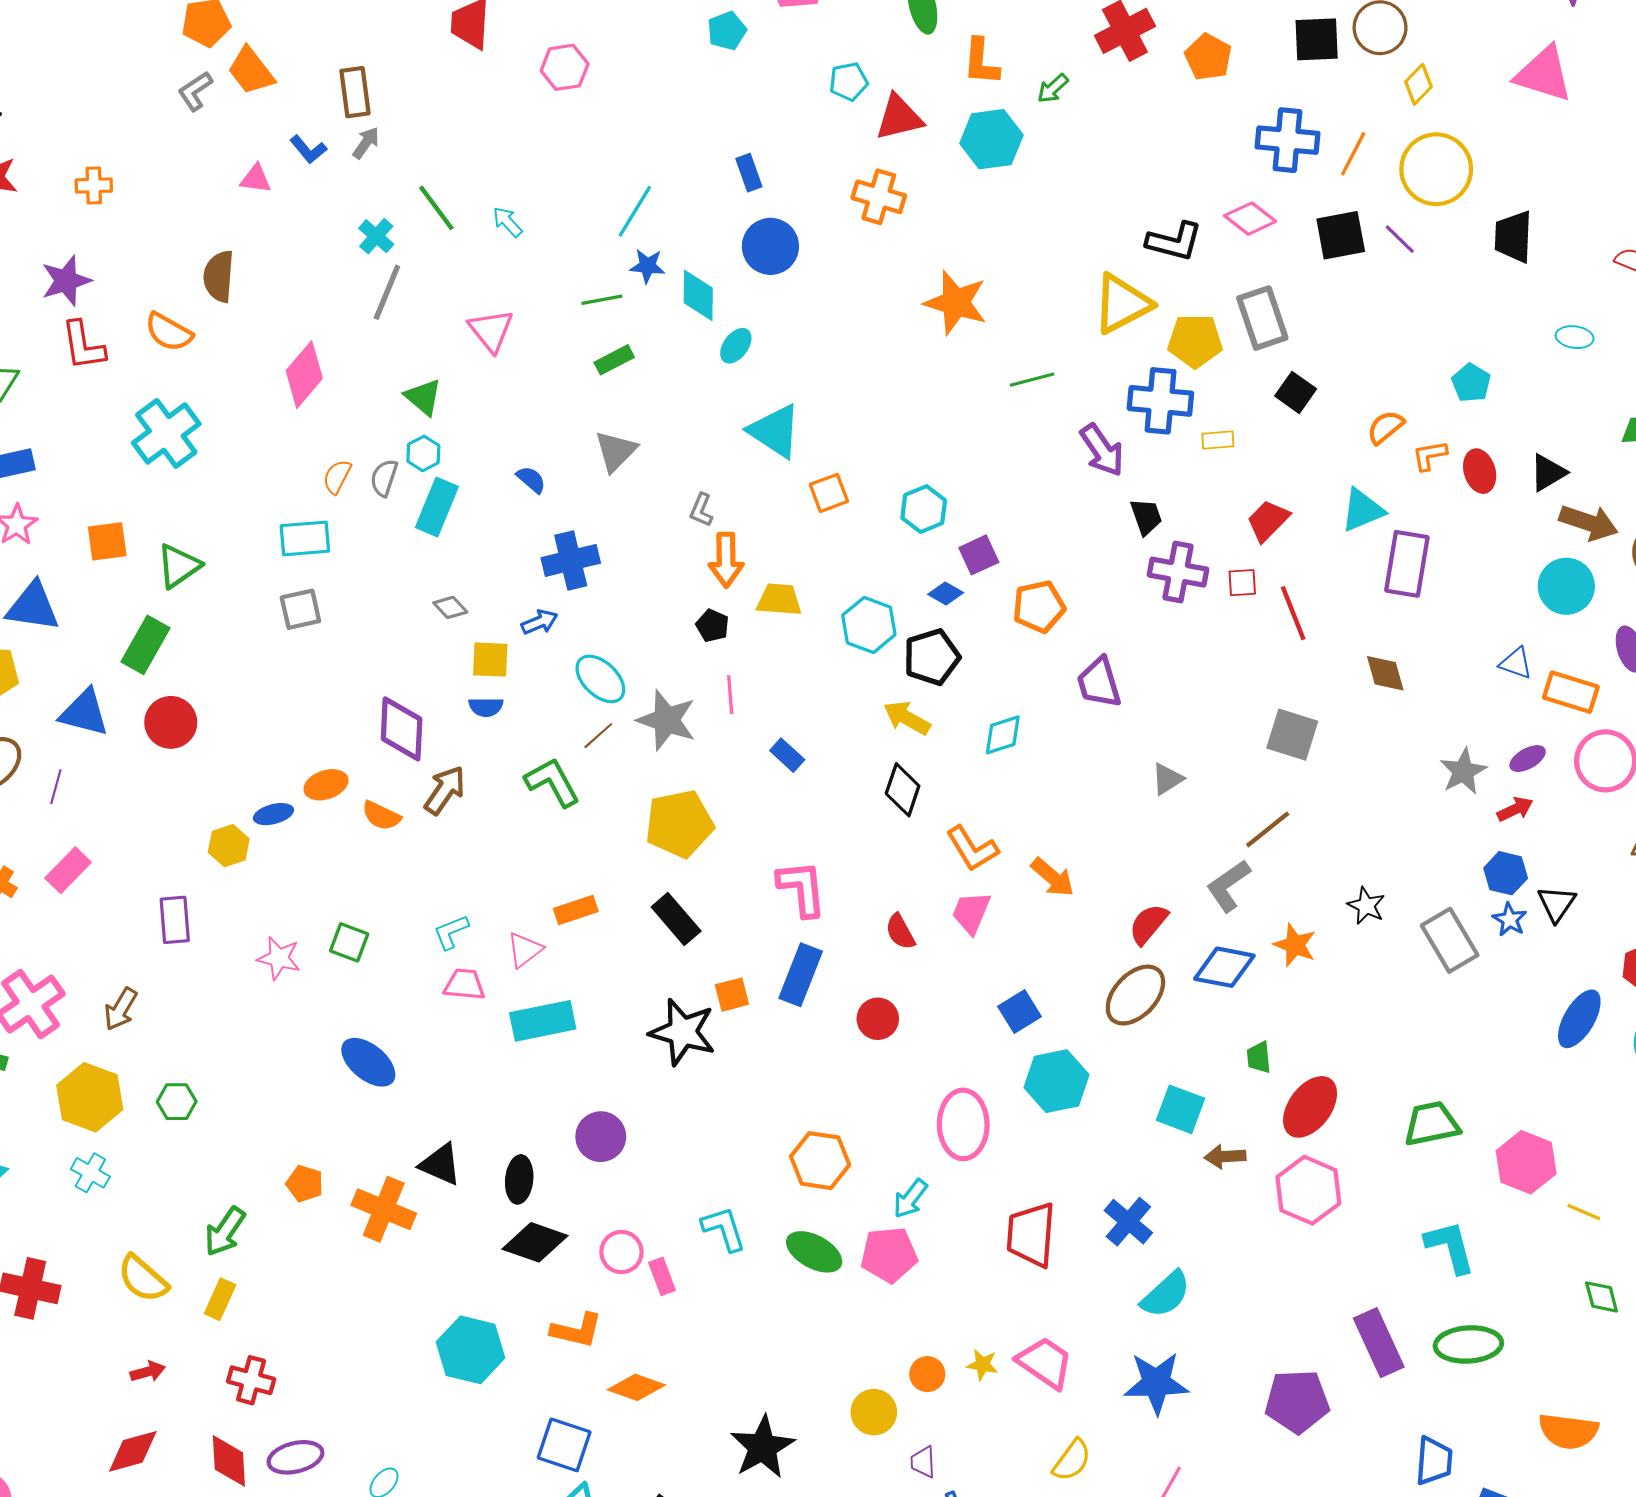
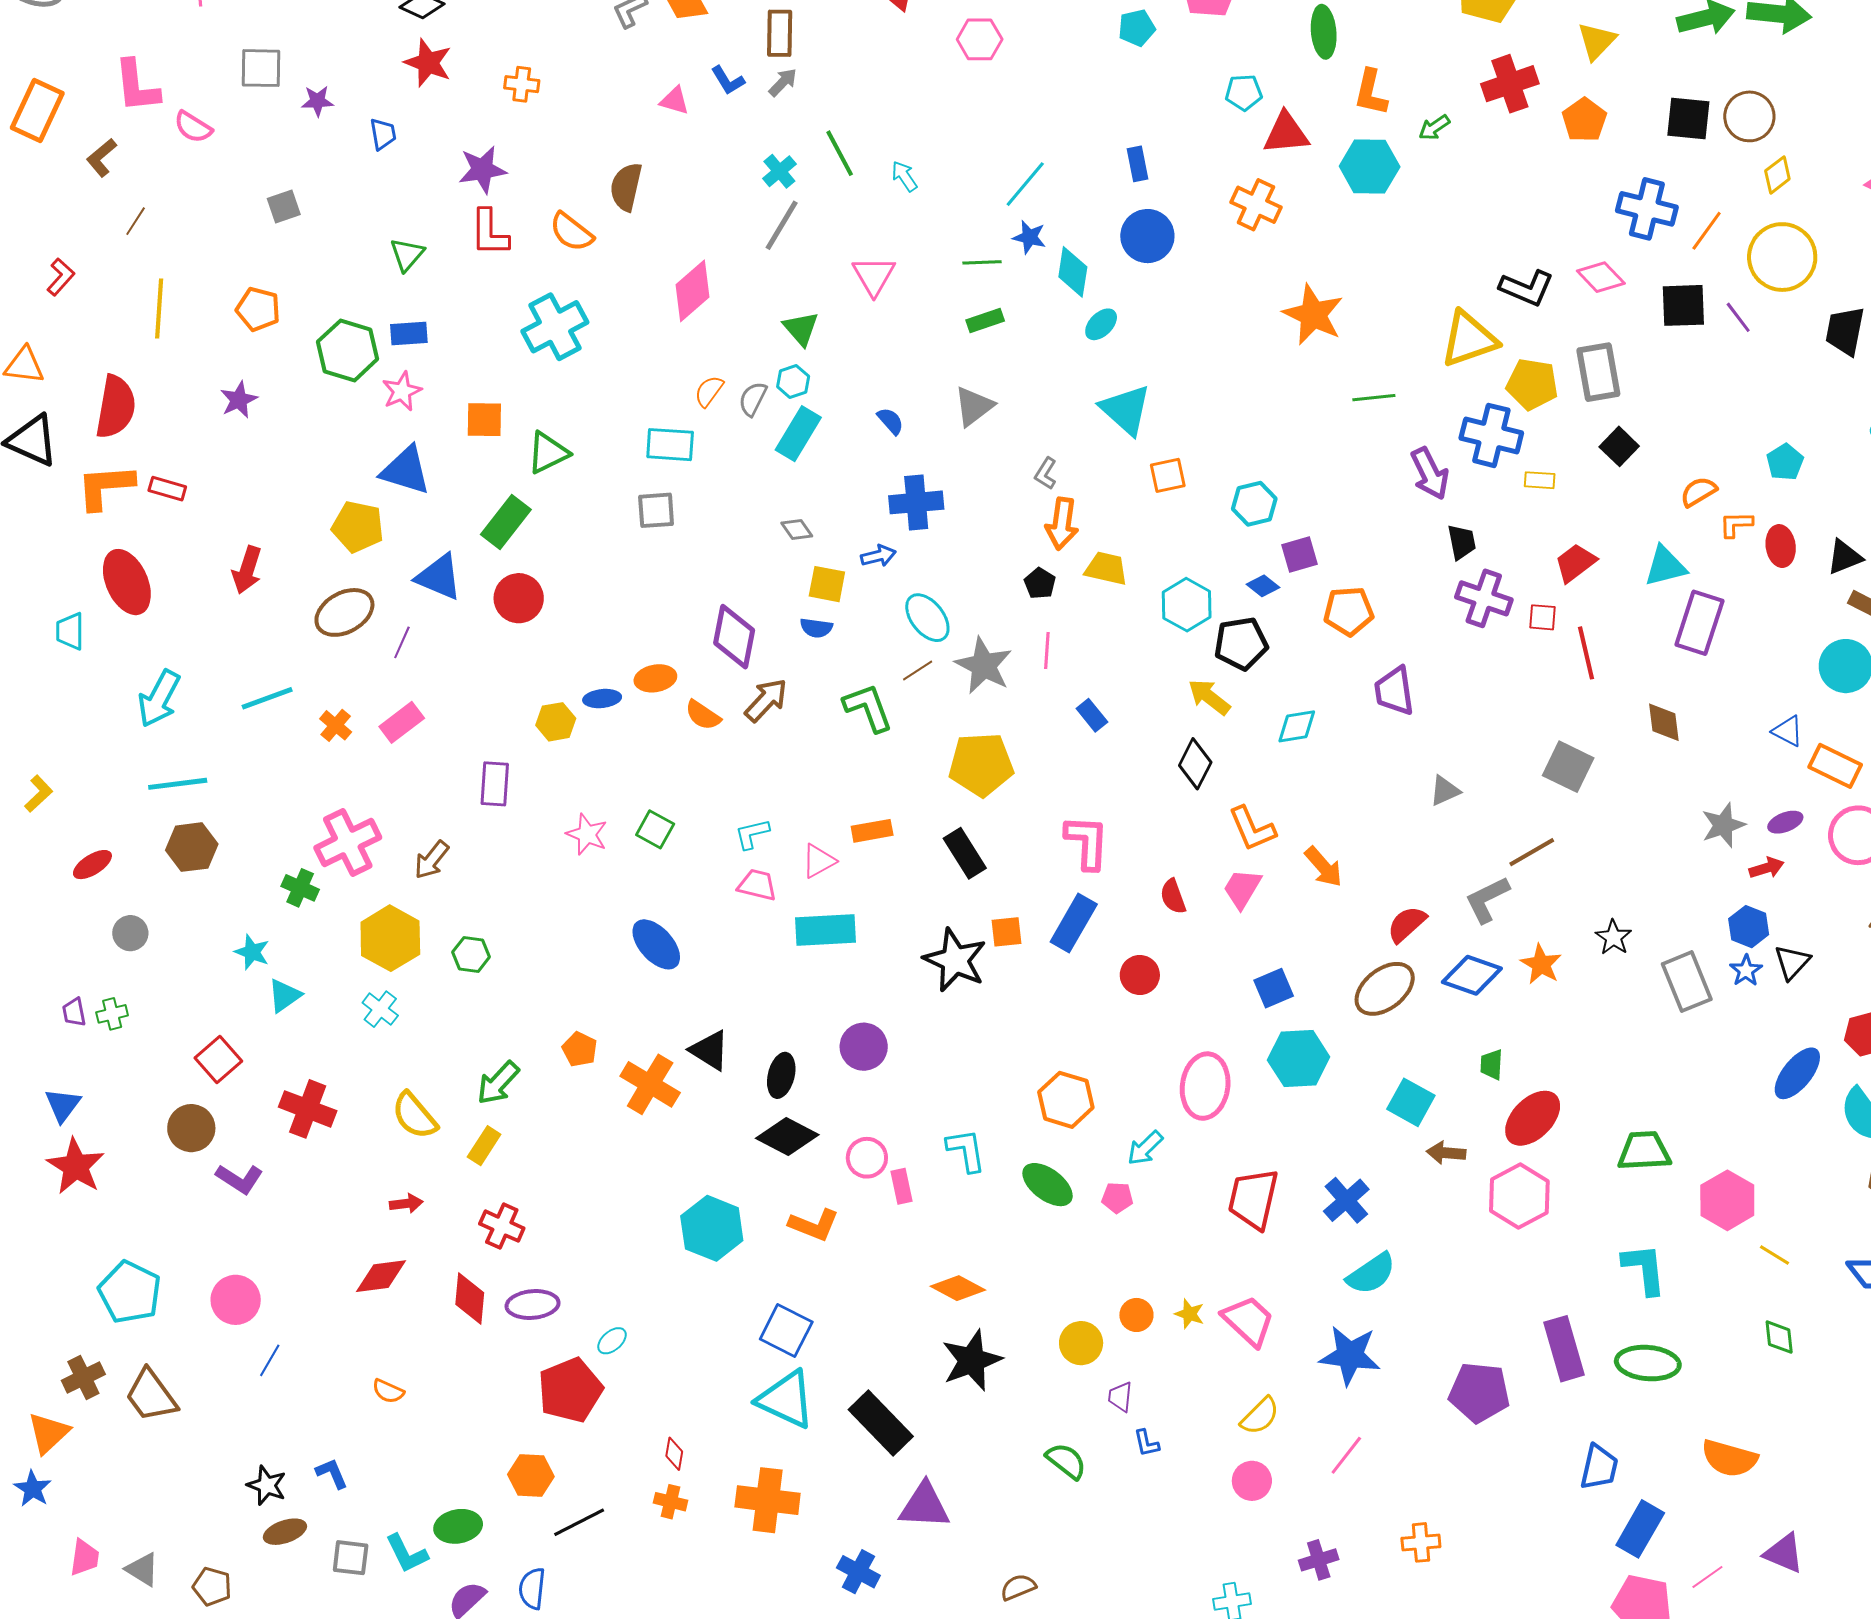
pink pentagon: (889, 1255) -> (1117, 1198), size x0.6
orange diamond: (636, 1387) -> (958, 1288), moved

